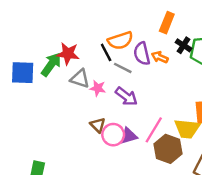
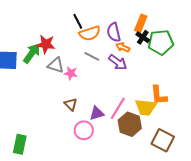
orange rectangle: (167, 23) -> (141, 23), moved
black line: (106, 52) -> (78, 21), moved
purple semicircle: (142, 54) -> (114, 32), moved
purple arrow: (126, 97) -> (118, 62), moved
pink circle: (113, 135) -> (84, 130), moved

